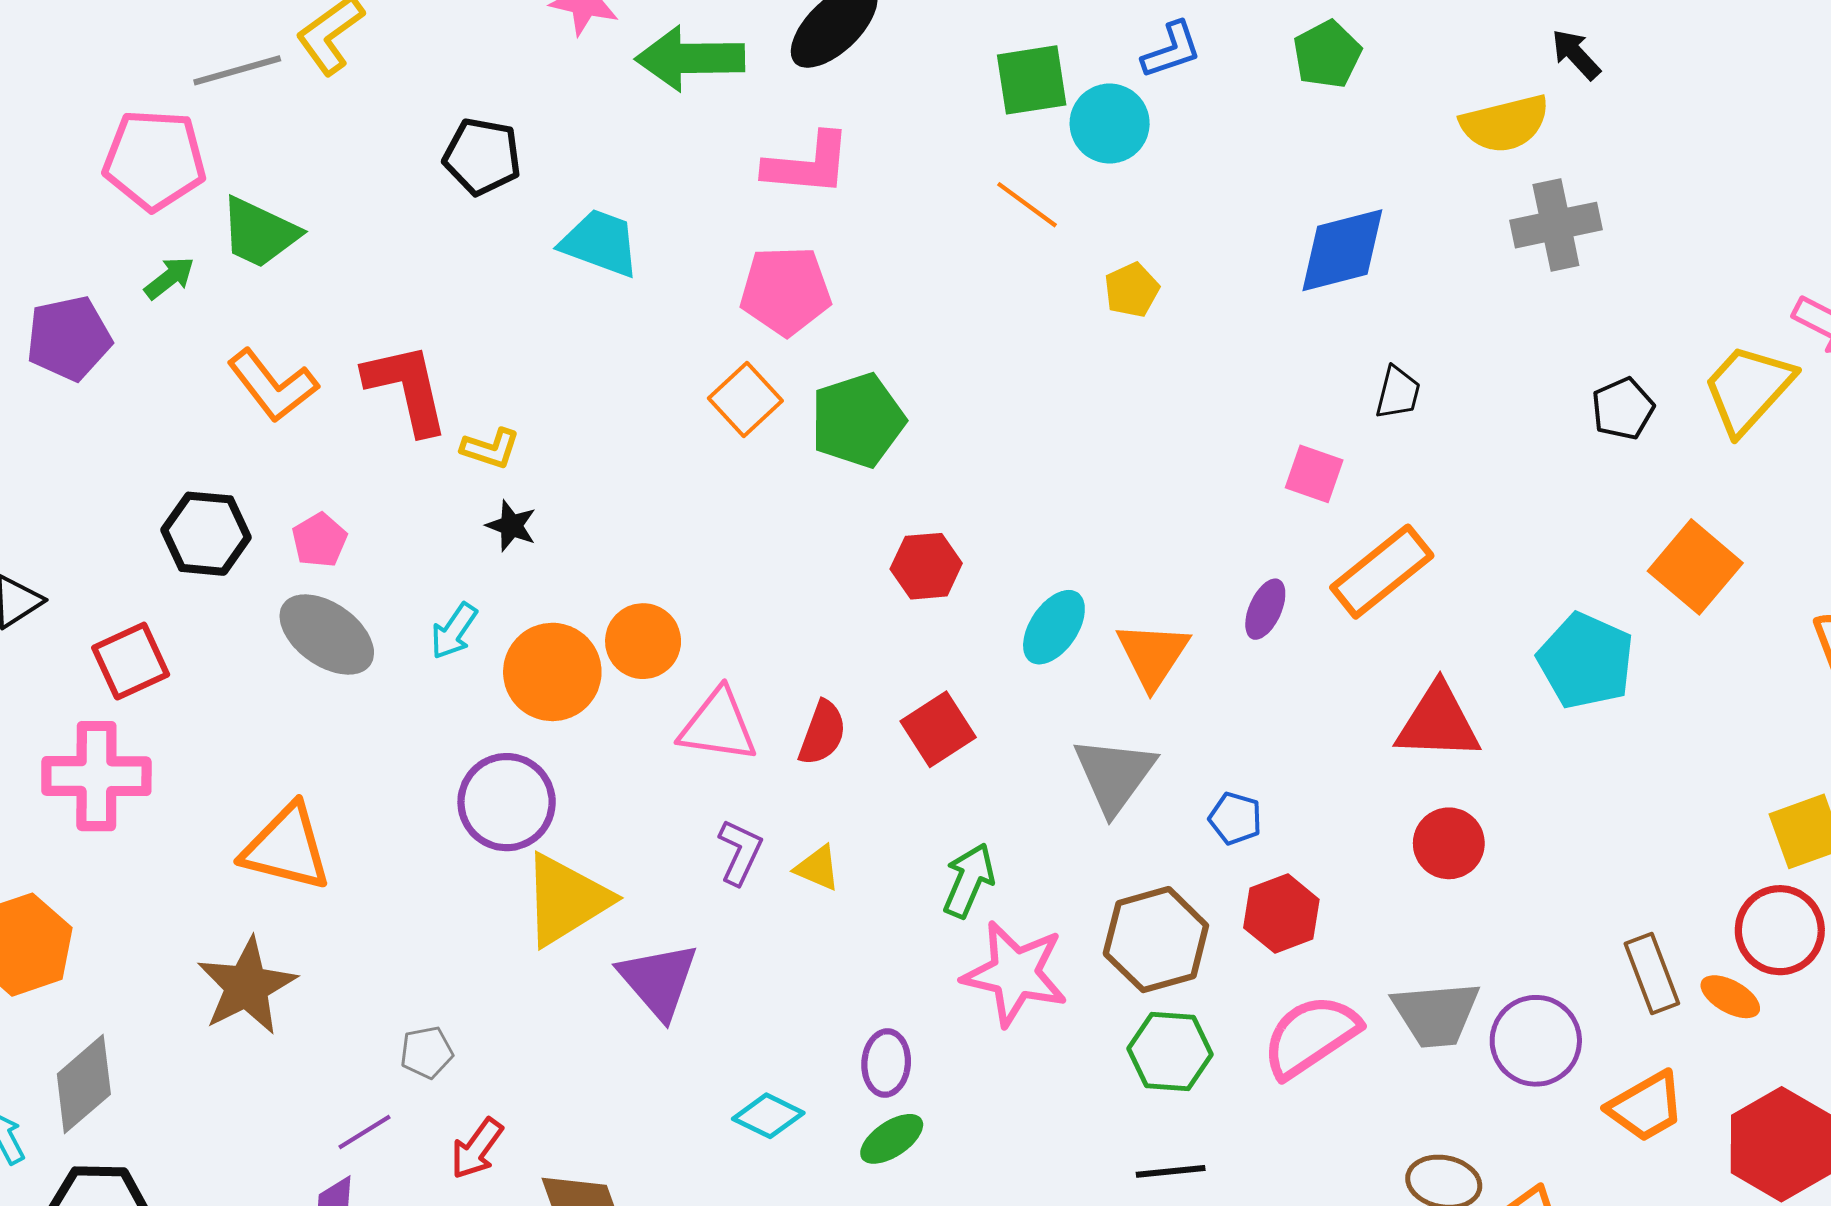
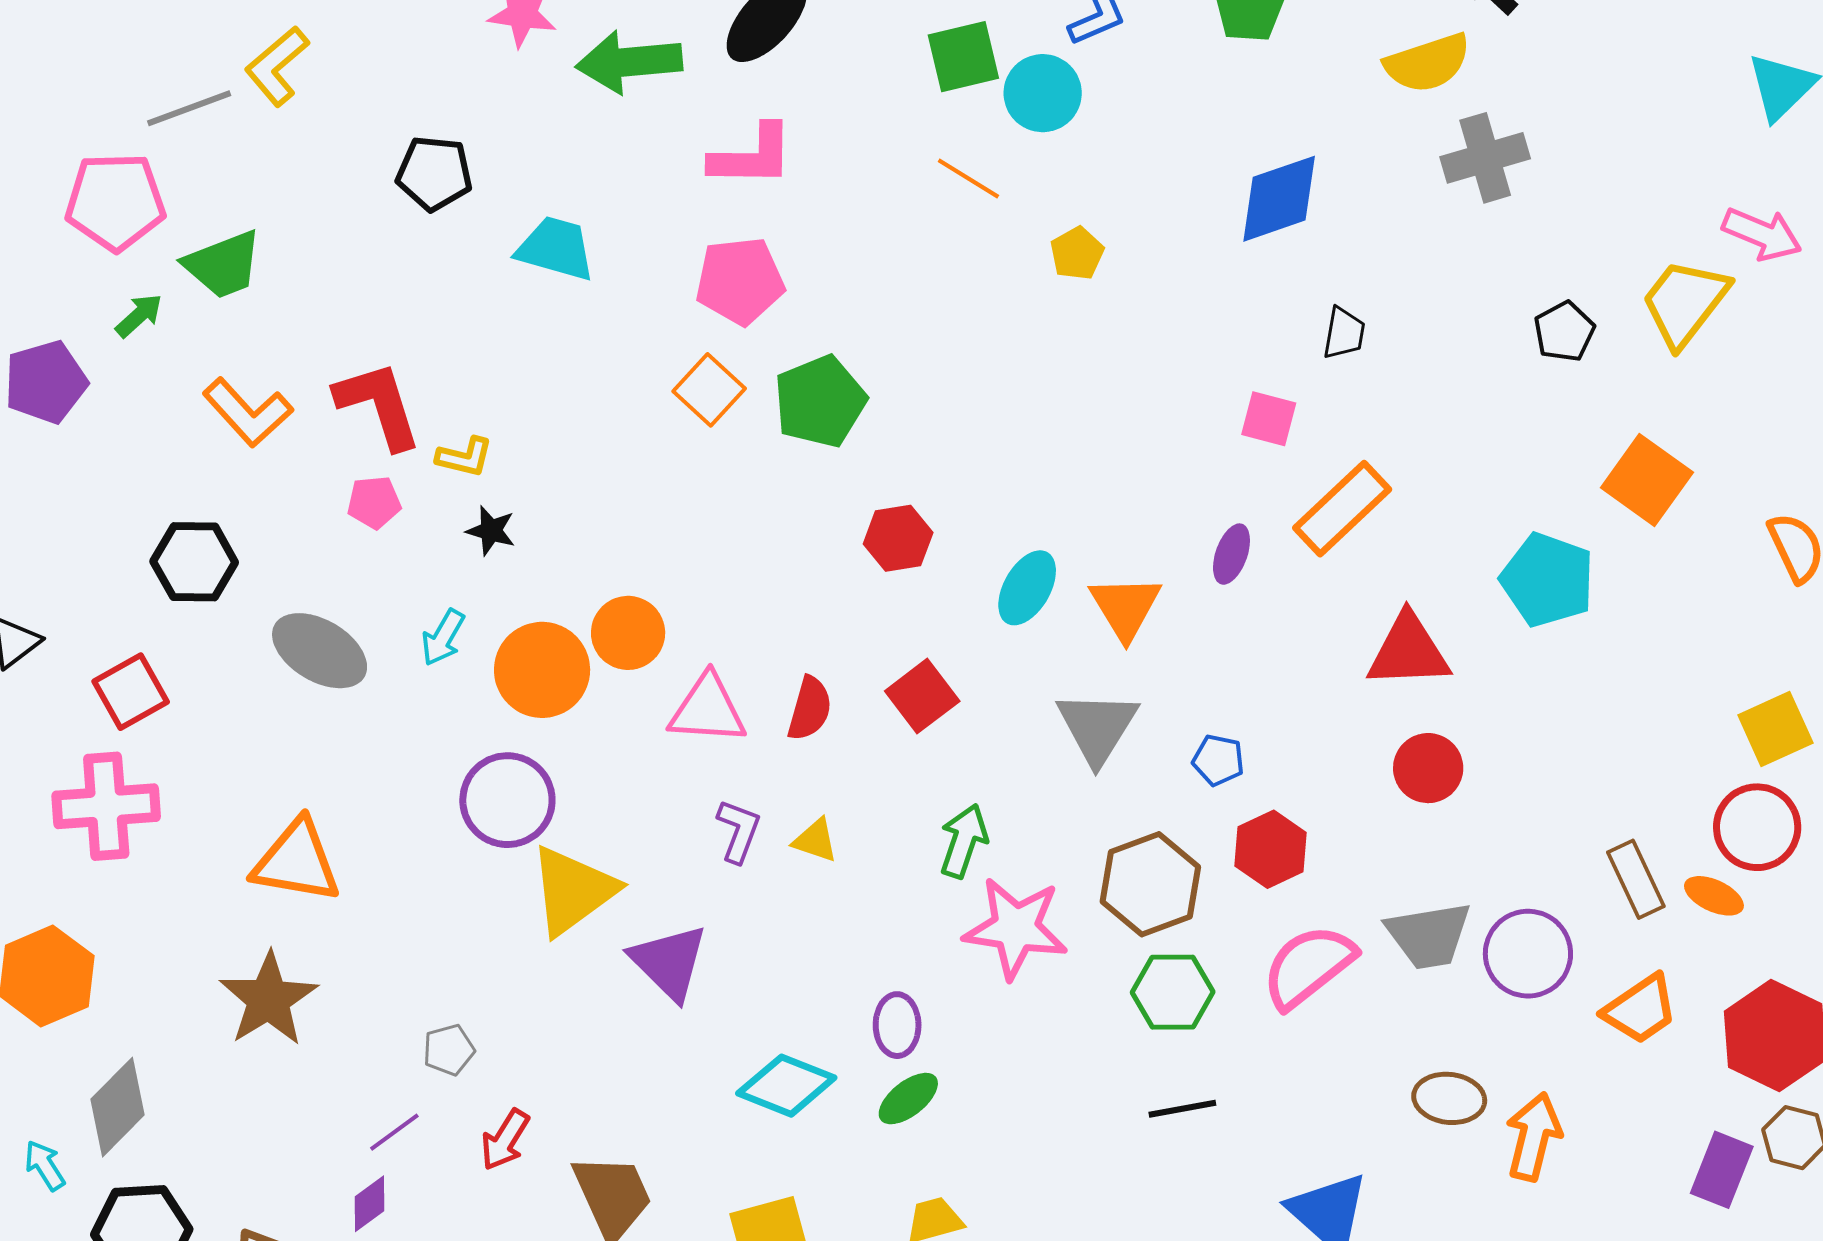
green trapezoid: (259, 233) -> (223, 265), turned -42
pink pentagon: (320, 540) -> (374, 502), moved, turned 30
cyan diamond: (768, 1116) -> (786, 1086), size x1.4

